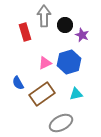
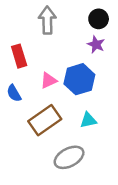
black circle: (65, 25) -> (99, 19), moved
red rectangle: (25, 32) -> (19, 56), moved
blue semicircle: (18, 83) -> (14, 93), moved

